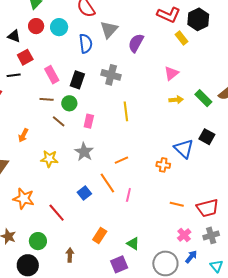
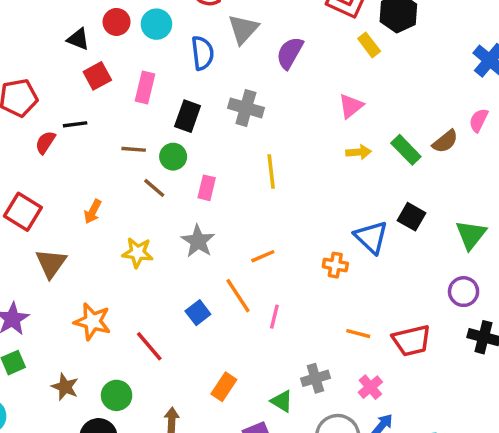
black line: (14, 75) -> (75, 124), moved
pink rectangle: (52, 75) -> (145, 88), moved, turned 42
gray cross: (211, 235) -> (315, 378), moved

